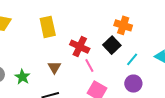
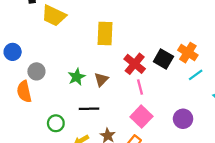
black square: (112, 45) -> (163, 59), moved, turned -30
cyan line: (132, 59) -> (196, 75), moved
green star: (22, 77) -> (77, 77), moved

